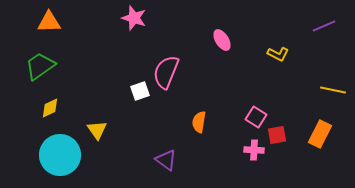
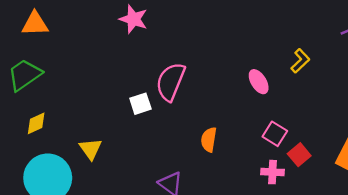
pink ellipse: (222, 40) -> (259, 82), moved
yellow L-shape: (278, 54) -> (300, 61), turned -70
red square: (277, 135) -> (299, 155), turned -30

